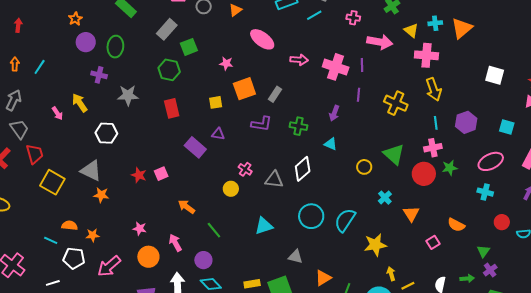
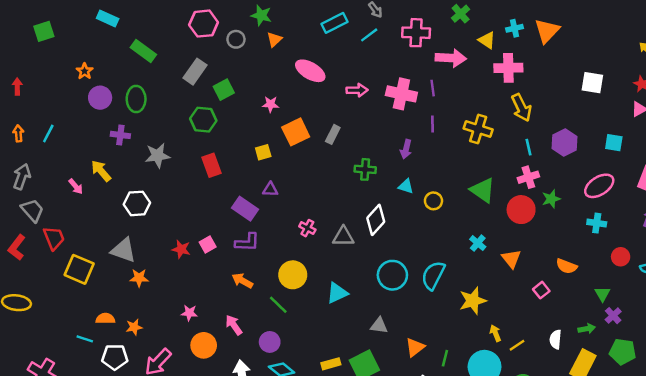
pink cross: (353, 18) -> (416, 33), size x1.6
purple L-shape: (261, 124) -> (247, 242), moved
yellow circle: (364, 167) -> (433, 201), moved
yellow circle: (231, 189) -> (293, 275), moved, size x1.5

